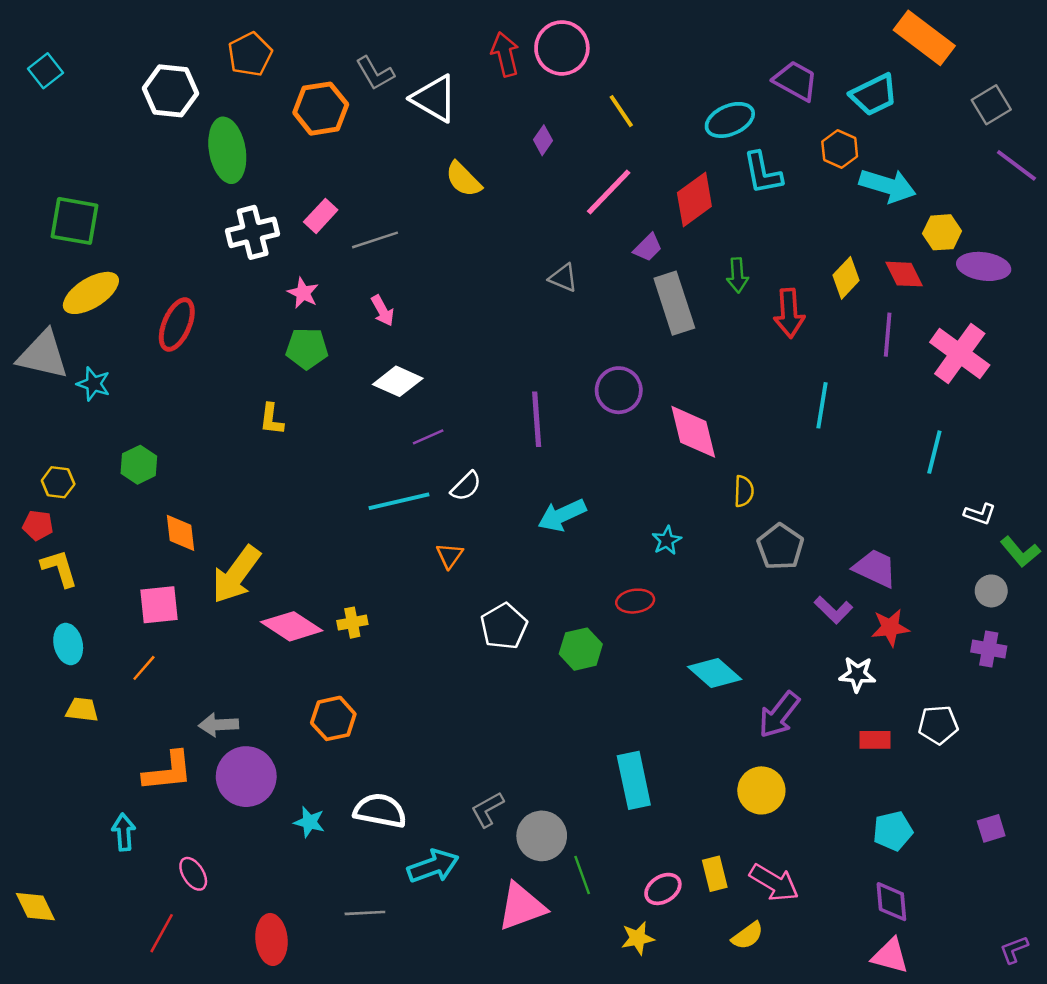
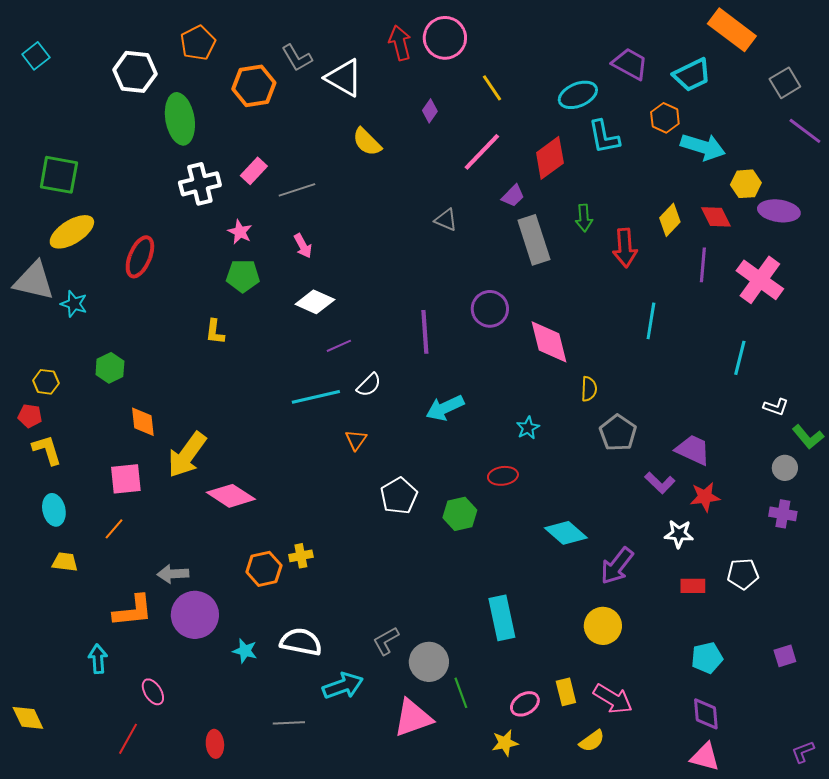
yellow cross: (352, 623) -> (301, 556), moved
red ellipse: (271, 939) -> (215, 744), size x0.7

